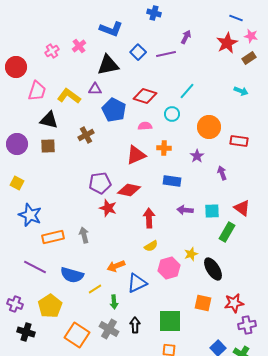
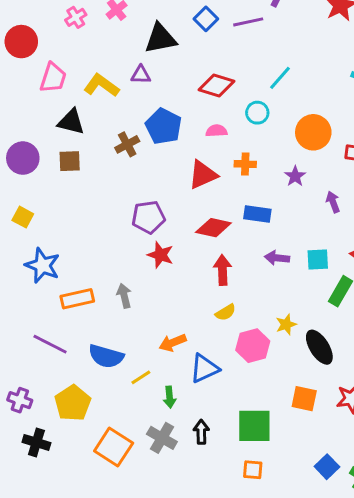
blue pentagon: (114, 110) -> (164, 126), moved
red diamond: (129, 190) -> (213, 228), moved

